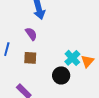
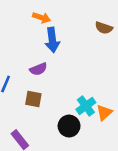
purple semicircle: (31, 34) -> (38, 69), turned 96

